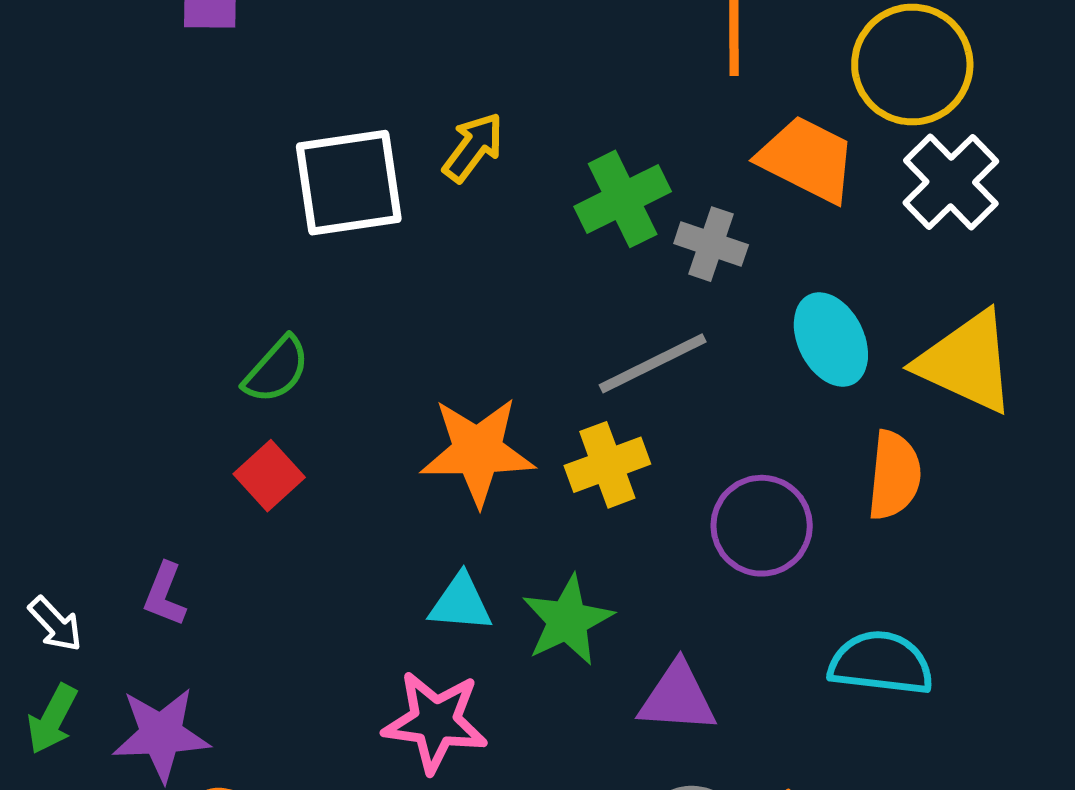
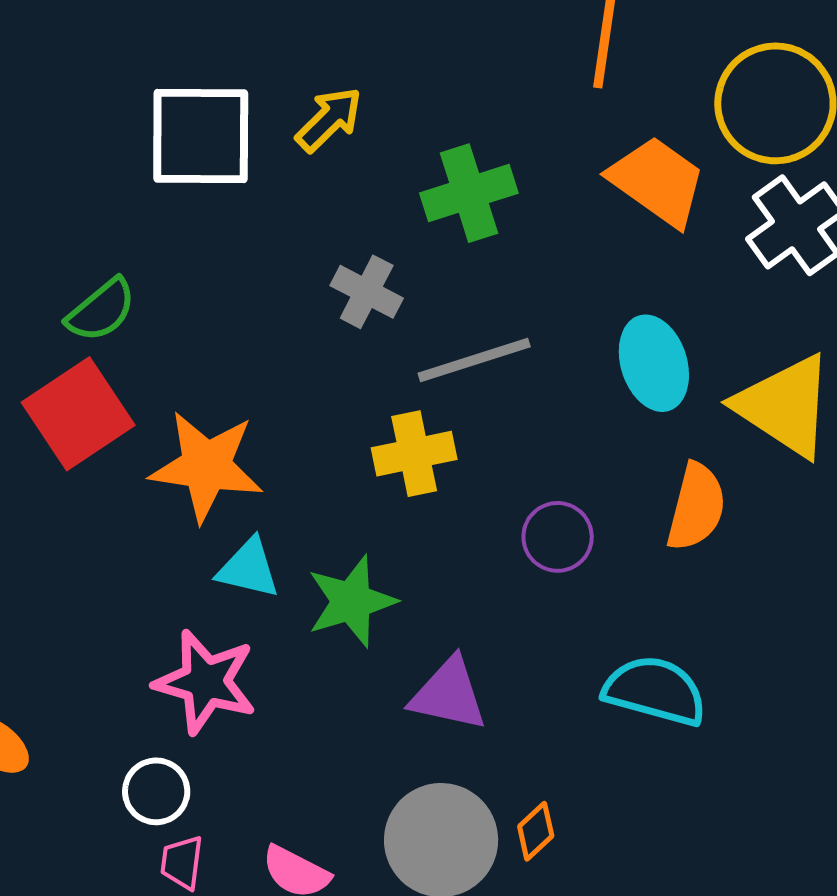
gray cross: (711, 244) -> (367, 292), moved
orange star: (478, 451) -> (206, 466), moved
red square: (269, 476) -> (78, 414), size x1.6
purple circle: (762, 526) -> (558, 537), size x0.7

